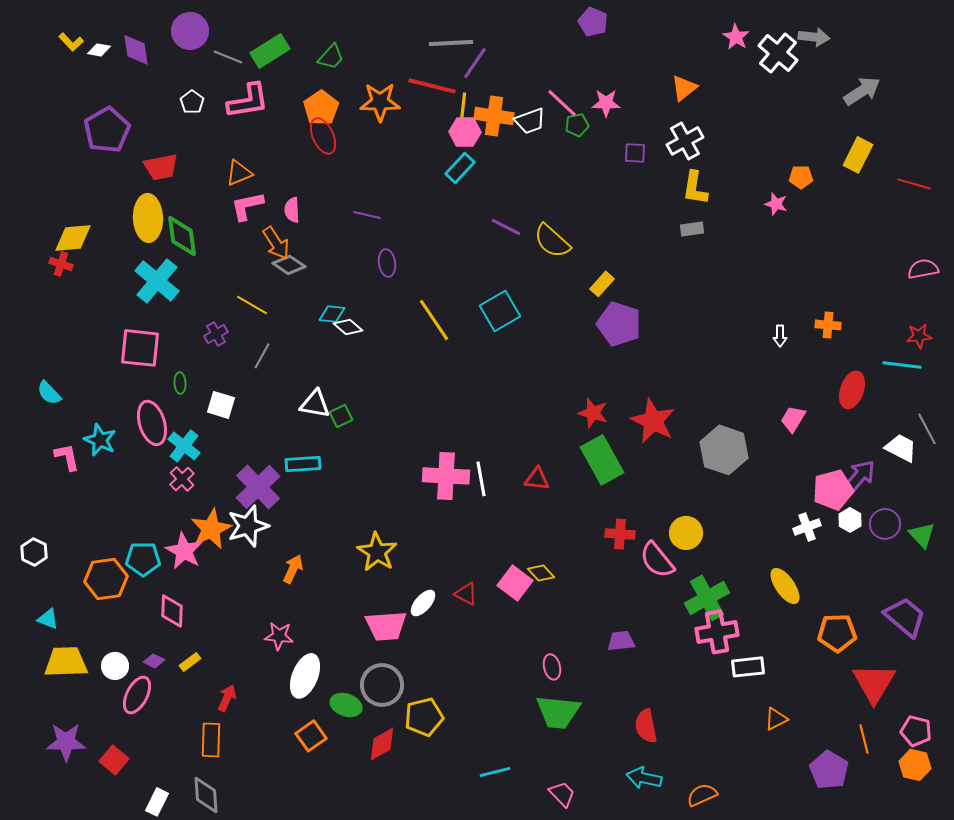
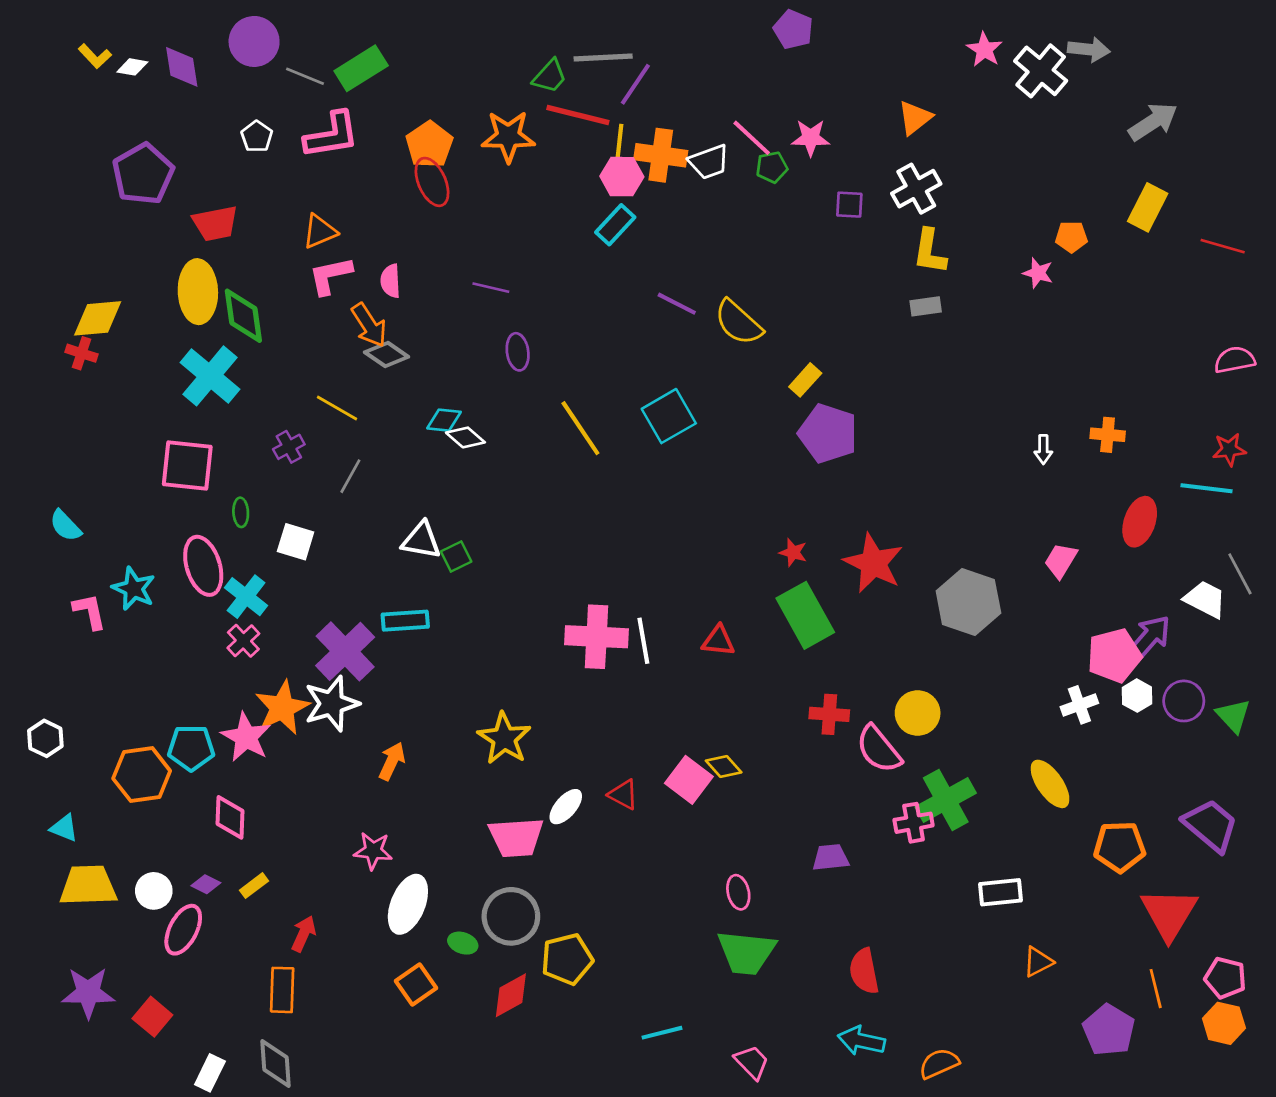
green trapezoid: (331, 57) -> (550, 76), moved
red star: (593, 413) -> (793, 552), size x0.7
pink cross: (717, 632) -> (914, 823), moved, size x0.7
green ellipse: (346, 705) -> (463, 943), size x0.7

